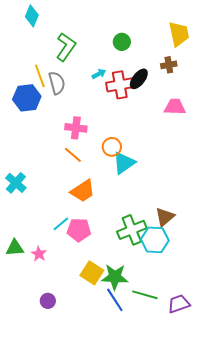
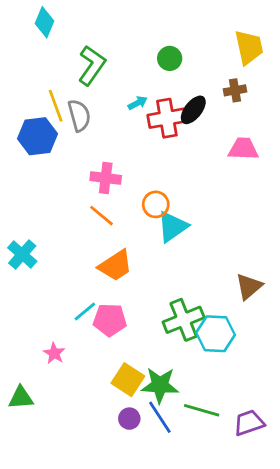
brown triangle: (165, 217) -> (249, 286), moved
green triangle: (15, 248) -> (21, 398), moved
purple circle: (48, 301) -> (129, 419), moved

